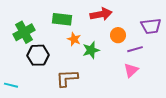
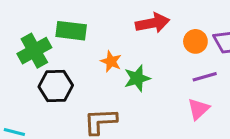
green rectangle: (62, 19) -> (71, 31), moved
orange circle: (118, 35) -> (195, 41), moved

